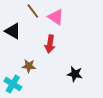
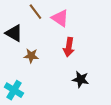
red arrow: (50, 44) -> (69, 47), moved
brown star: (29, 66) -> (31, 56), moved

